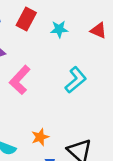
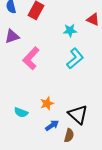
cyan star: (59, 29) -> (70, 30), moved

